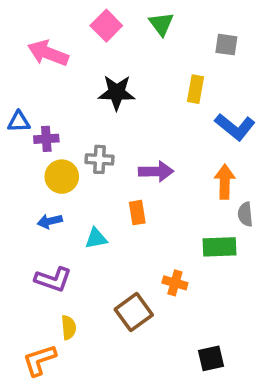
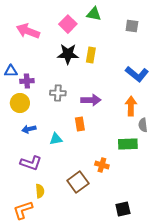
green triangle: (161, 24) -> (94, 14), turned -42
pink square: (106, 26) -> (68, 24), moved
yellow rectangle: (196, 89) -> (91, 55), moved
yellow circle: (62, 177) -> (20, 103), moved

